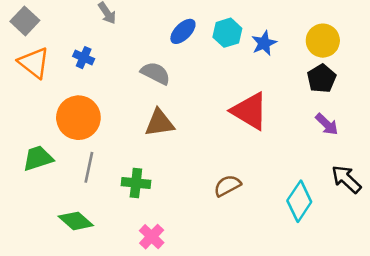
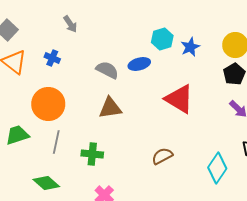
blue ellipse: (183, 31) -> (139, 64), moved, turned 30

